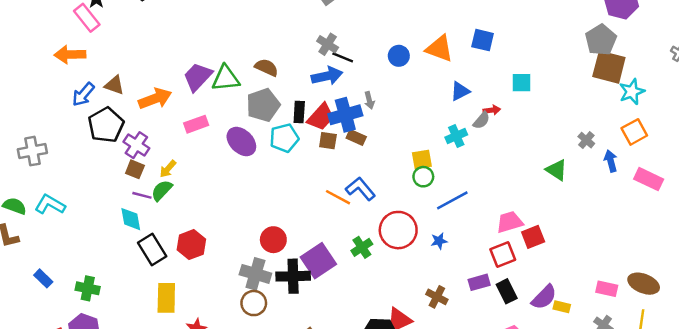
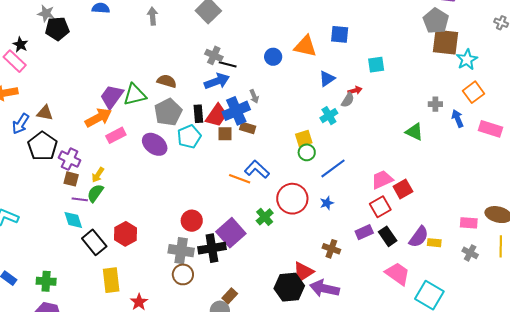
orange arrow: (155, 99) -> (98, 118), moved
gray cross: (586, 140) -> (435, 104), turned -32

